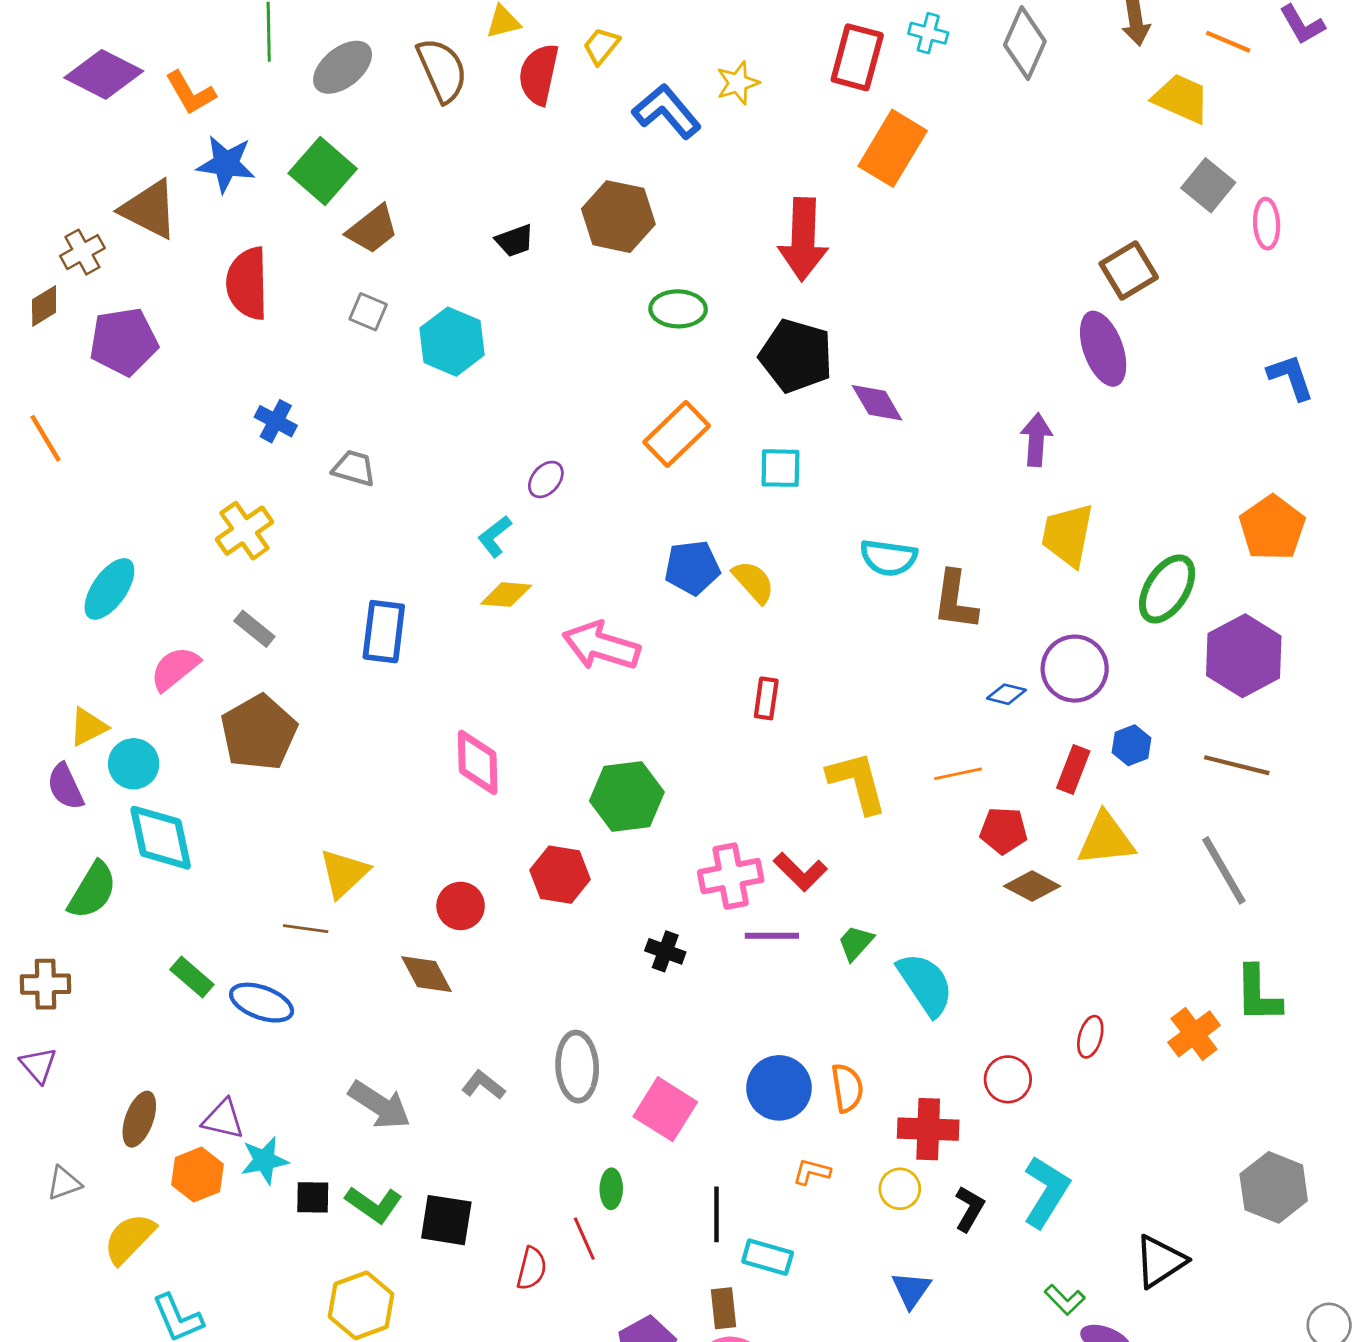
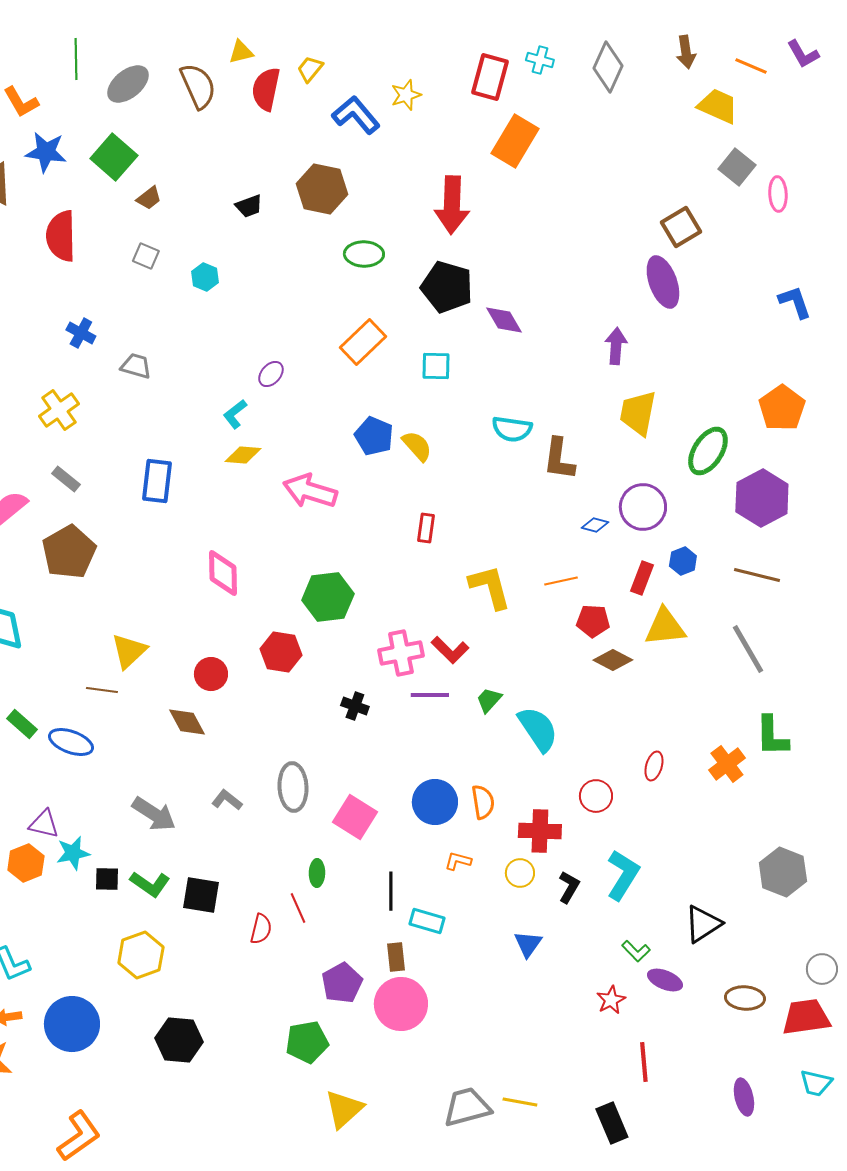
brown trapezoid: (372, 229) -> (149, 198), size x0.7
cyan hexagon: (452, 342) -> (205, 277), size x0.6
blue pentagon: (692, 568) -> (374, 436), turned 30

